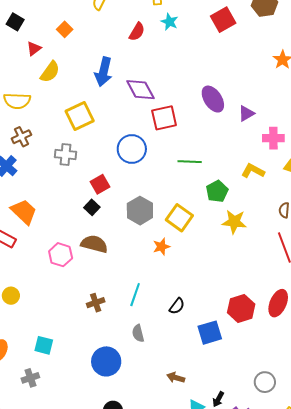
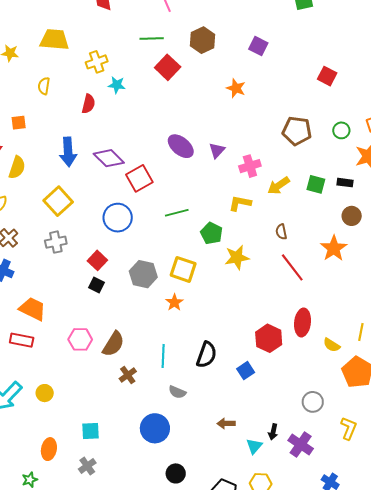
orange square: (65, 29) -> (19, 123), turned -35
brown semicircle: (94, 244) -> (113, 344), moved, turned 124
black semicircle: (177, 306) -> (207, 355), size x1.5
gray semicircle: (138, 333) -> (177, 392), turned -36
blue square: (210, 333) -> (246, 371), size x0.7

